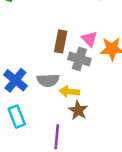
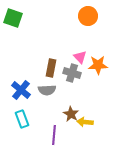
brown rectangle: (61, 41) -> (51, 68), moved
yellow arrow: (69, 92) -> (85, 122), moved

